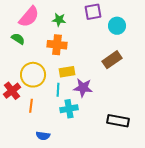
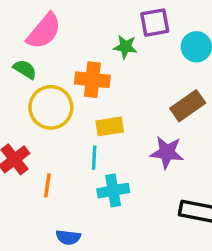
green star: (59, 20) -> (125, 47), moved
yellow circle: (33, 75) -> (51, 107), moved
purple star: (83, 88) -> (167, 152), moved

